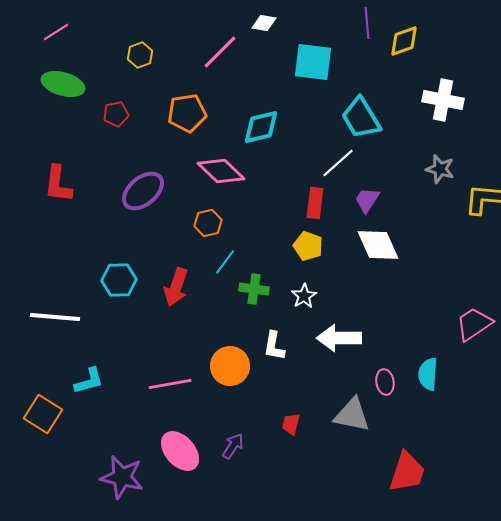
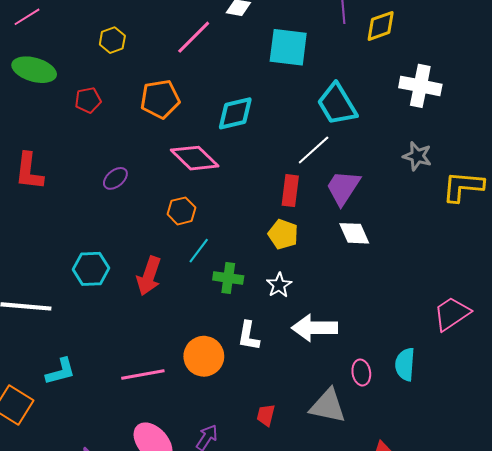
purple ellipse: (143, 191) -> (115, 178), size x0.6
purple trapezoid: (367, 200) -> (343, 188), size x1.4
white diamond: (378, 245) -> (354, 233), size x0.7

